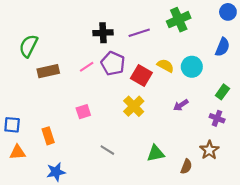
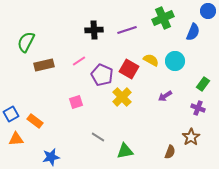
blue semicircle: (222, 47) -> (193, 32), moved
purple pentagon: (113, 63) -> (102, 75), moved
blue square: (12, 125) -> (11, 114), turned -35
orange rectangle: (48, 136) -> (35, 121), moved, turned -35
green triangle: (156, 153) -> (125, 151), moved

